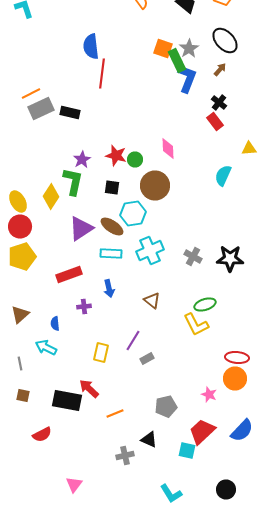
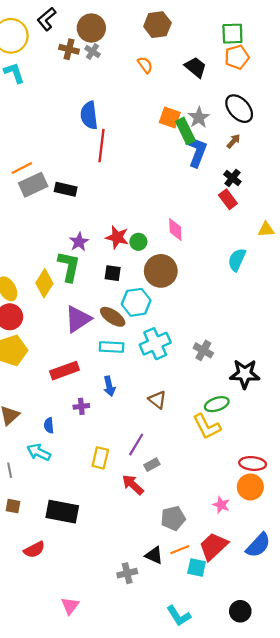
black star: (230, 258) -> (245, 374), moved
red arrow: (89, 388) -> (133, 485), moved
orange line: (115, 414) -> (180, 550), moved

